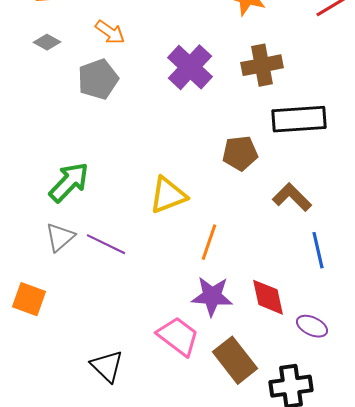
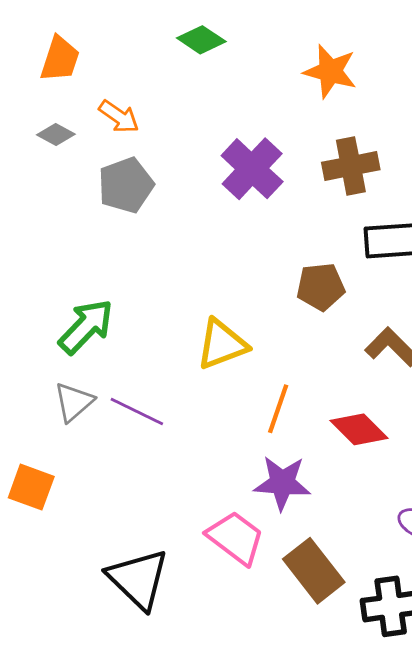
orange arrow: (110, 32) -> (119, 117), moved
red diamond: (268, 297) -> (359, 429), moved, turned -33
black triangle: (107, 366) -> (138, 579), size x1.4

